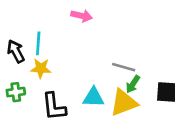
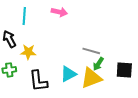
cyan line: (38, 43) -> (24, 16), moved
cyan triangle: (93, 97) -> (68, 74), turned -30

